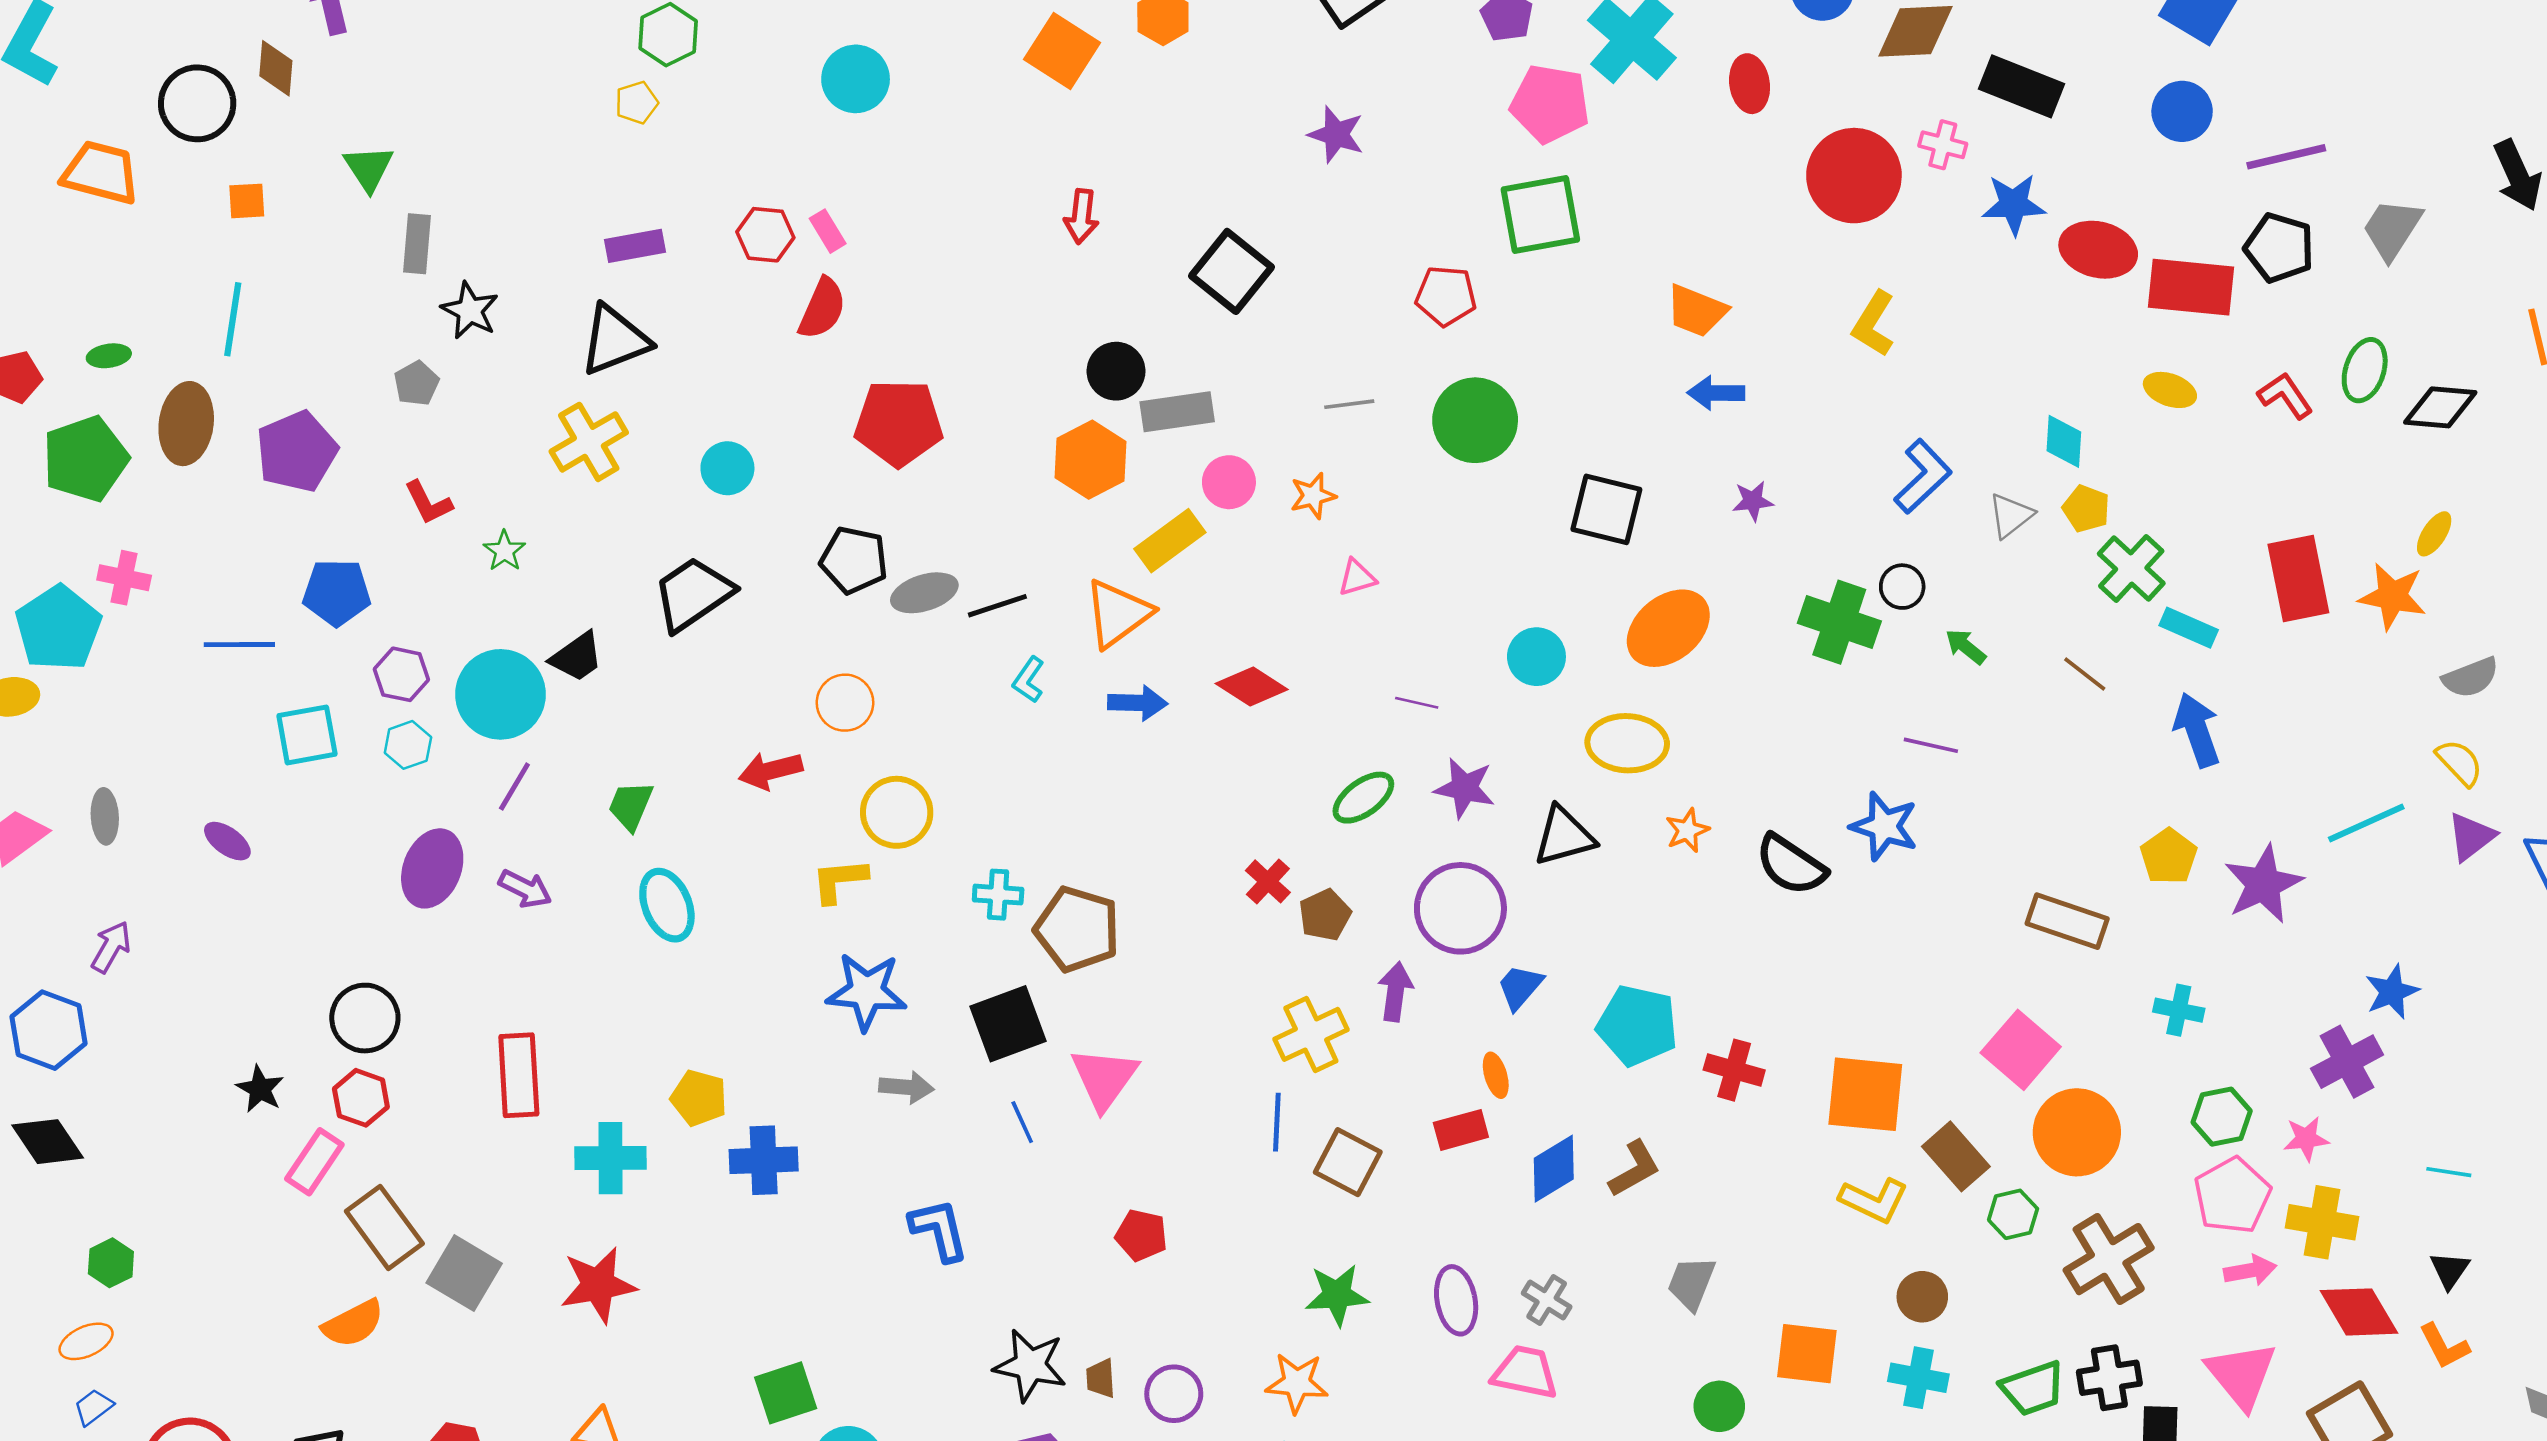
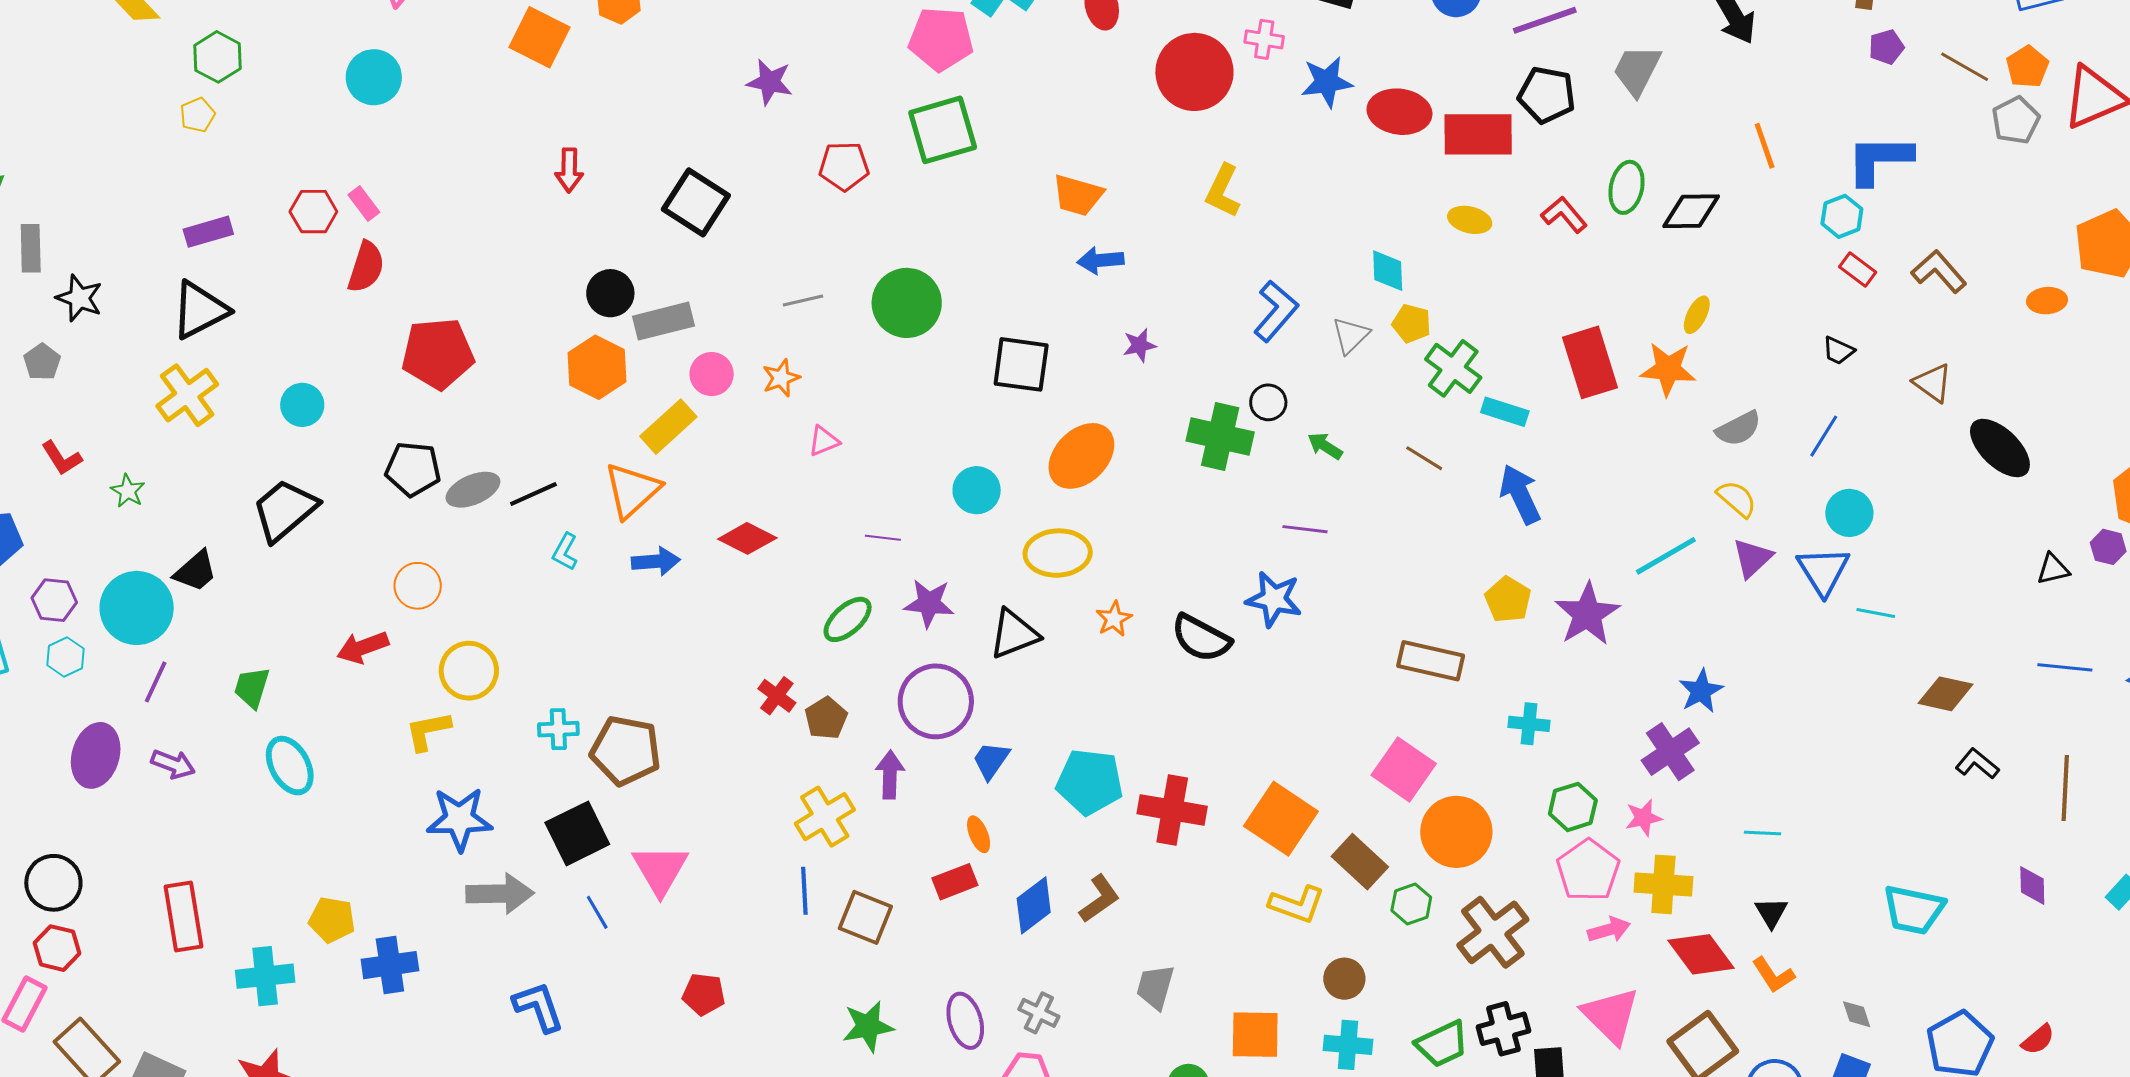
red pentagon: (1446, 296) -> (844, 166), moved
red cross: (1734, 1070) -> (1172, 810), size x1.4
gray arrow: (906, 1087) -> (500, 894), size x1.5
orange square: (1865, 1094) -> (1281, 819), turned 34

